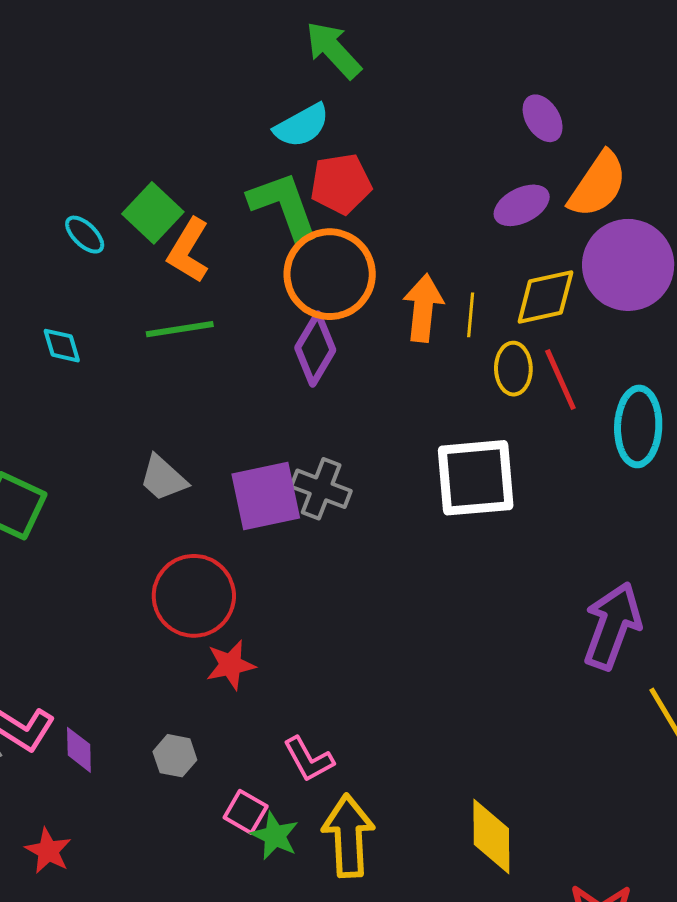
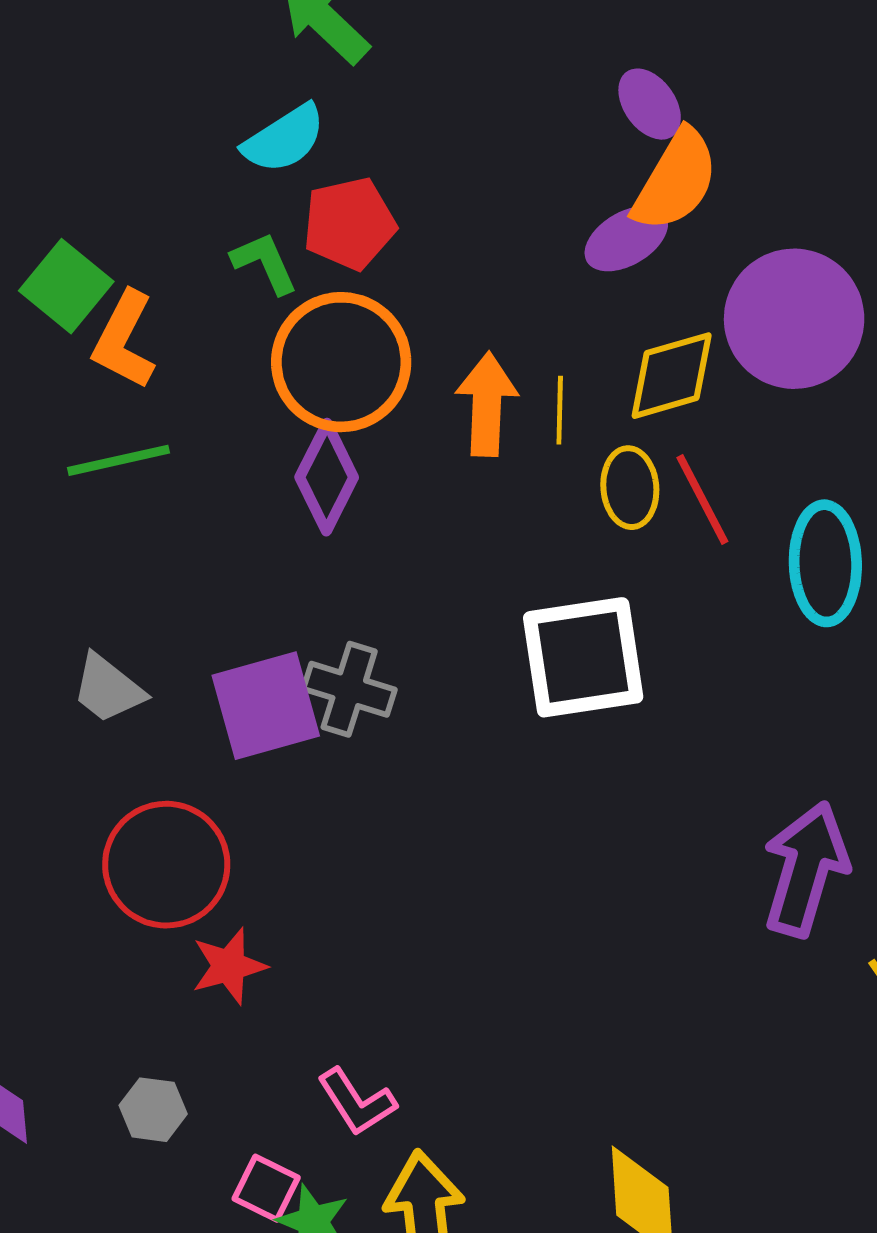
orange semicircle: (598, 185) -> (676, 180), moved
green L-shape: (284, 206) -> (265, 263), size x0.6

